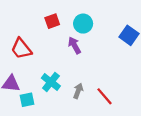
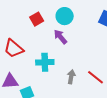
cyan cross: (51, 82) -> (45, 62), moved, turned -30

